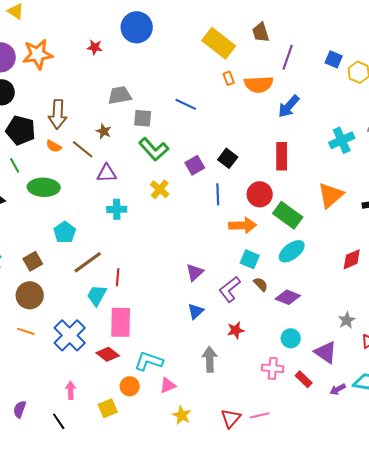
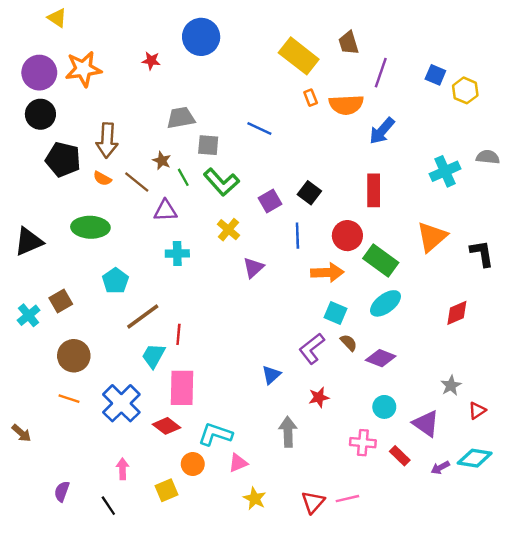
green line: (15, 165) -> (183, 177), moved
brown square: (33, 261) -> (61, 301), moved
purple triangle: (195, 272) -> (253, 268), moved

